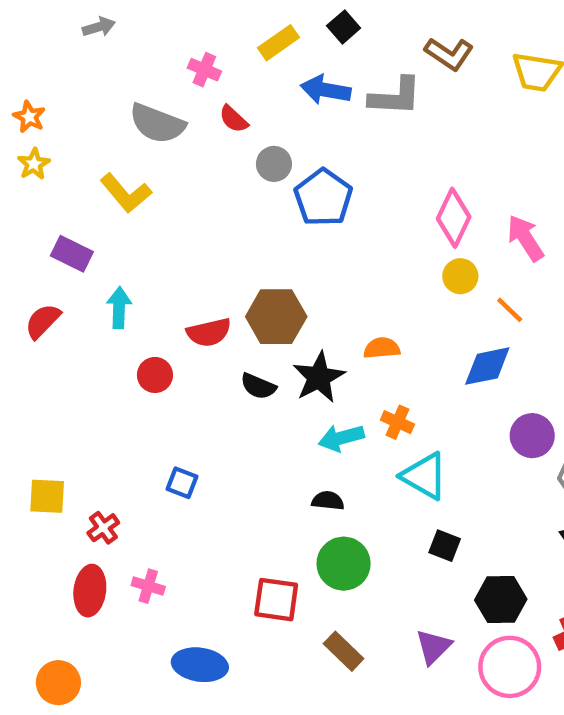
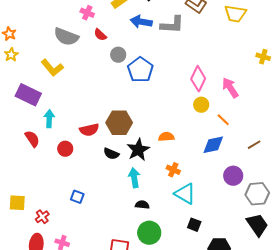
purple rectangle: (72, 254) -> (28, 95), size x1.4
red semicircle: (43, 321) -> (32, 139), moved, turned 102
cyan arrow: (341, 438) -> (134, 178), moved, turned 96

